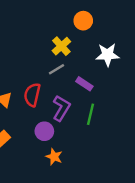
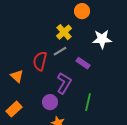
red semicircle: (32, 95) -> (40, 61), moved
green line: (91, 114) -> (88, 102), moved

